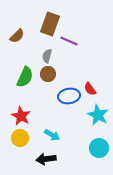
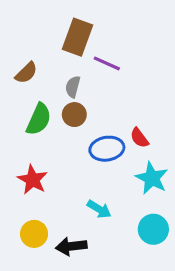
brown semicircle: (17, 36) -> (26, 73), moved
cyan arrow: (52, 135) -> (99, 209), moved
yellow circle: (20, 138) -> (34, 234), moved

